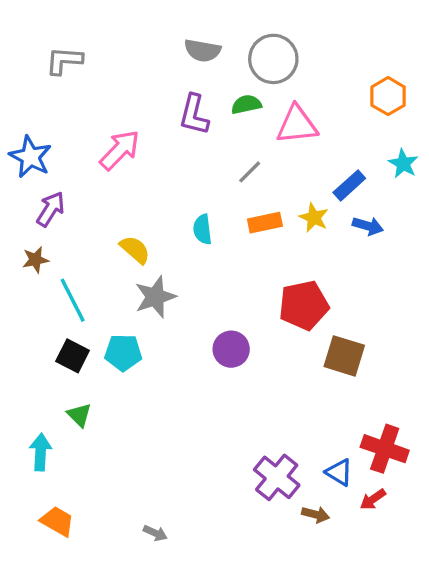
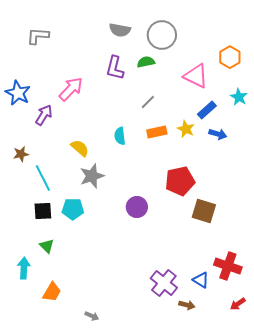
pink triangle: (297, 125) -> (196, 76), moved, turned 32
purple arrow: (51, 209) -> (44, 115), moved
black square: (73, 356) -> (43, 211), turned -30
red arrow: (373, 499) -> (238, 304), moved
orange trapezoid: (57, 521) -> (52, 292), moved, turned 90

